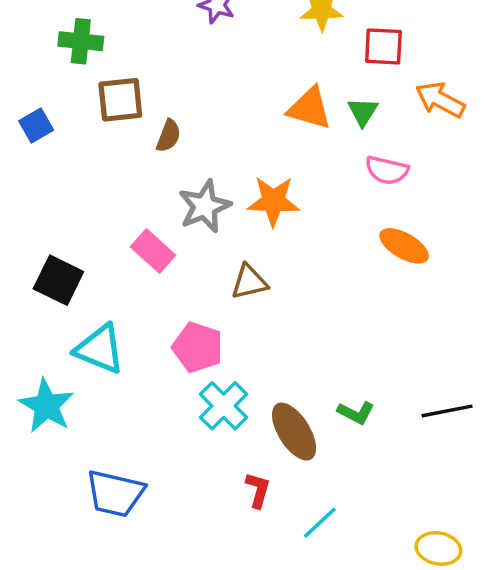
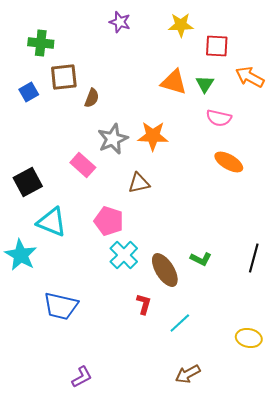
blue square: (36, 125) -> (29, 92), moved
black square: (58, 280) -> (28, 182), turned 36
black line: (447, 411) -> (254, 258), turned -64

